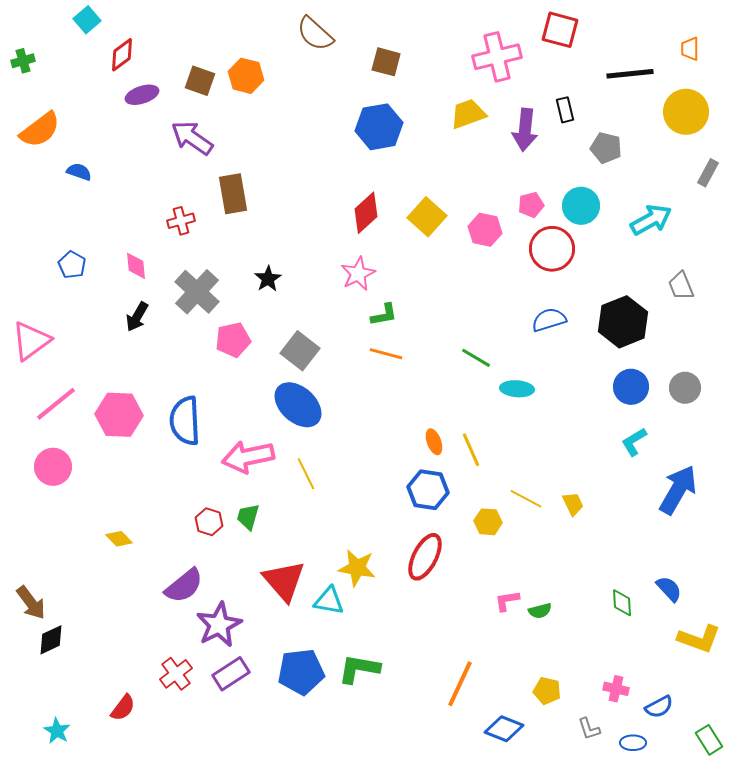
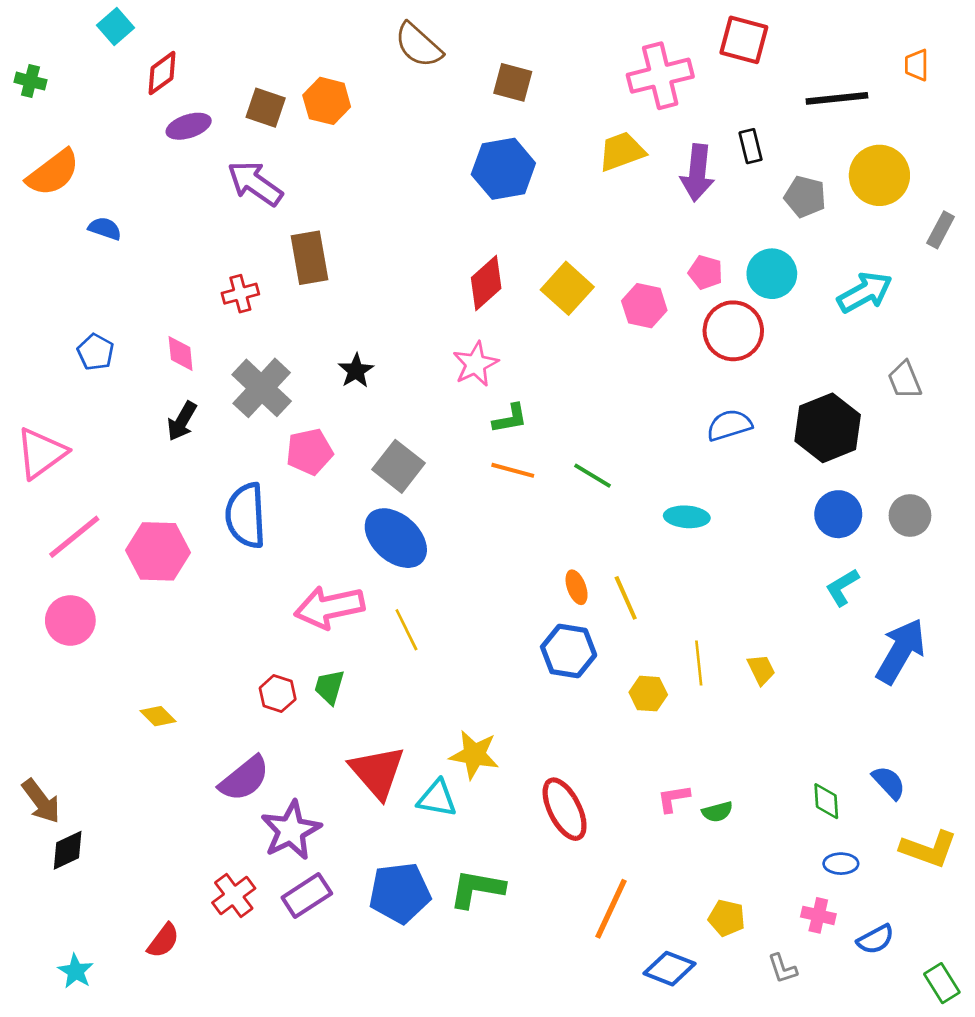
green cross: (23, 61) -> (30, 81), turned 30
yellow circle: (686, 112) -> (879, 175), moved
pink pentagon: (531, 205) -> (705, 272), turned 30
green line: (476, 358) -> (592, 476), moved
blue semicircle: (185, 421) -> (246, 516), moved
yellow line: (526, 499) -> (699, 663), turned 56
red ellipse: (425, 557) -> (565, 809), moved, turned -54
blue ellipse: (633, 743) -> (841, 864), moved

